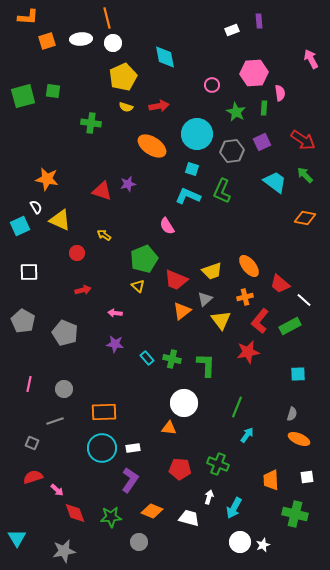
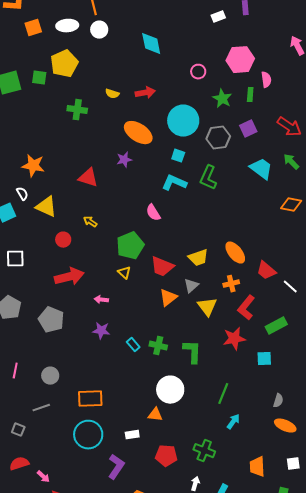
yellow pentagon: (123, 77) -> (64, 64), moved
purple star: (128, 184) -> (124, 160), moved
red arrow: (83, 290) -> (69, 277), size x1.8
green rectangle: (290, 326) -> (276, 326), moved
cyan square: (298, 374) -> (264, 359), moved
white rectangle: (133, 448) -> (132, 435), moved

